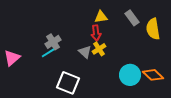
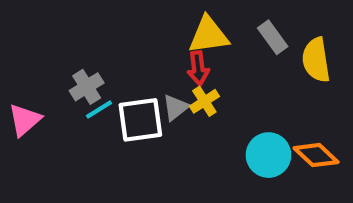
yellow triangle: (101, 17) -> (209, 35), size x1.5
gray cross: (53, 42) -> (87, 87), moved
gray triangle: (85, 52) -> (175, 107), turned 40
white square: (68, 83) -> (140, 120), moved, turned -30

